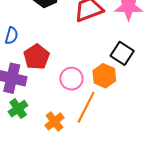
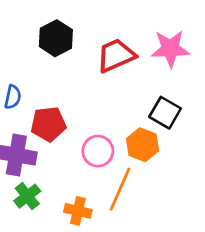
red pentagon: (36, 57) -> (48, 124), turned 30
orange cross: (54, 121) -> (78, 211), turned -36

